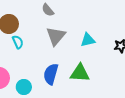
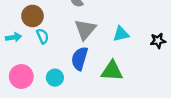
blue semicircle: (51, 74) -> (80, 59), moved
cyan circle: (24, 87) -> (55, 78), moved

